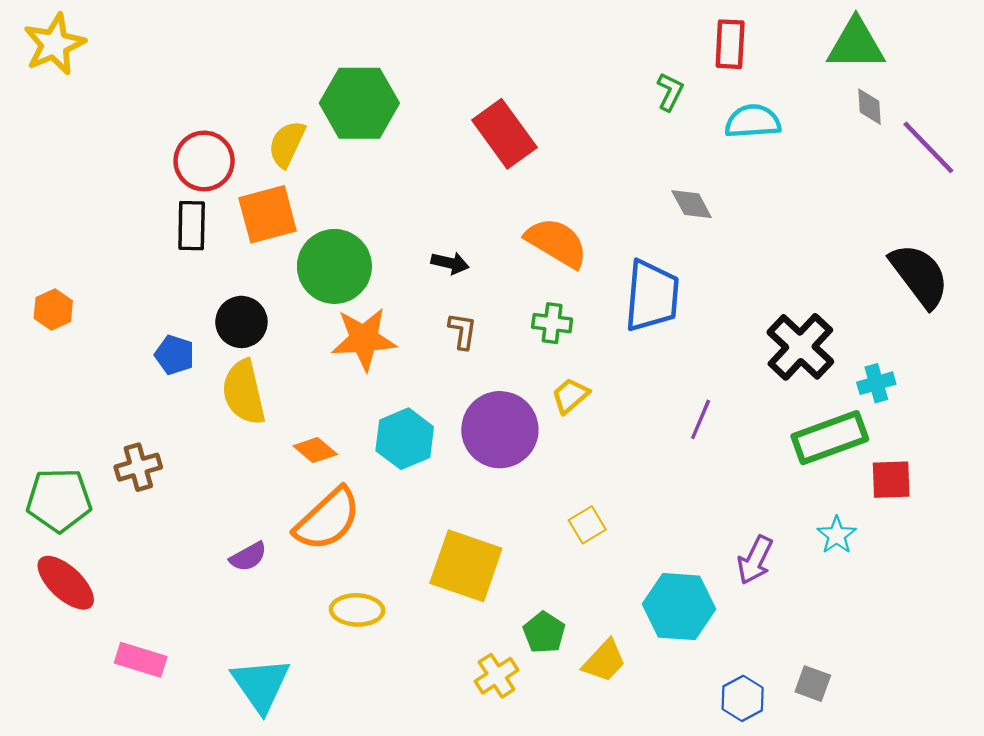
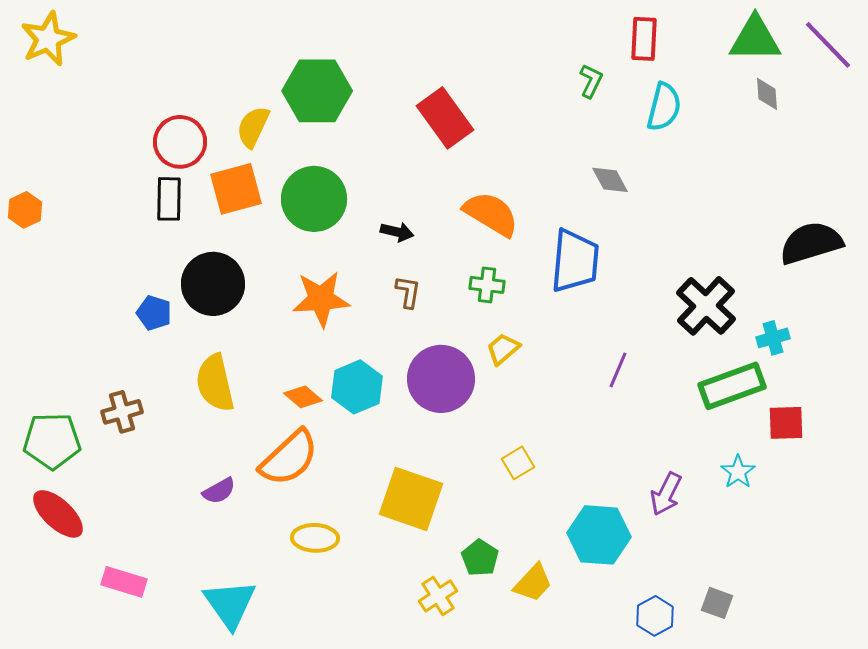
cyan semicircle: (753, 121) -> (664, 107), turned 108
purple line: (928, 147) -> (828, 45), moved
green circle: (334, 266) -> (314, 199), moved
black semicircle: (919, 275) -> (811, 243), turned -70
orange hexagon: (53, 310) -> (25, 210), moved
black circle: (241, 322) -> (213, 284), size x1.4
yellow semicircle: (244, 392) -> (215, 383), moved
orange diamond: (315, 450) -> (303, 397), moved

